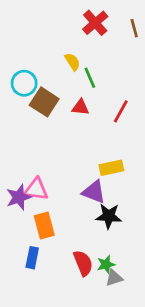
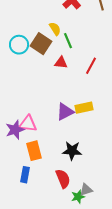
brown square: (44, 102) -> (41, 44), moved
purple triangle: (94, 192) -> (65, 112), moved, turned -48
black star: (109, 216) -> (72, 151), moved
green star: (106, 264) -> (78, 197), moved

